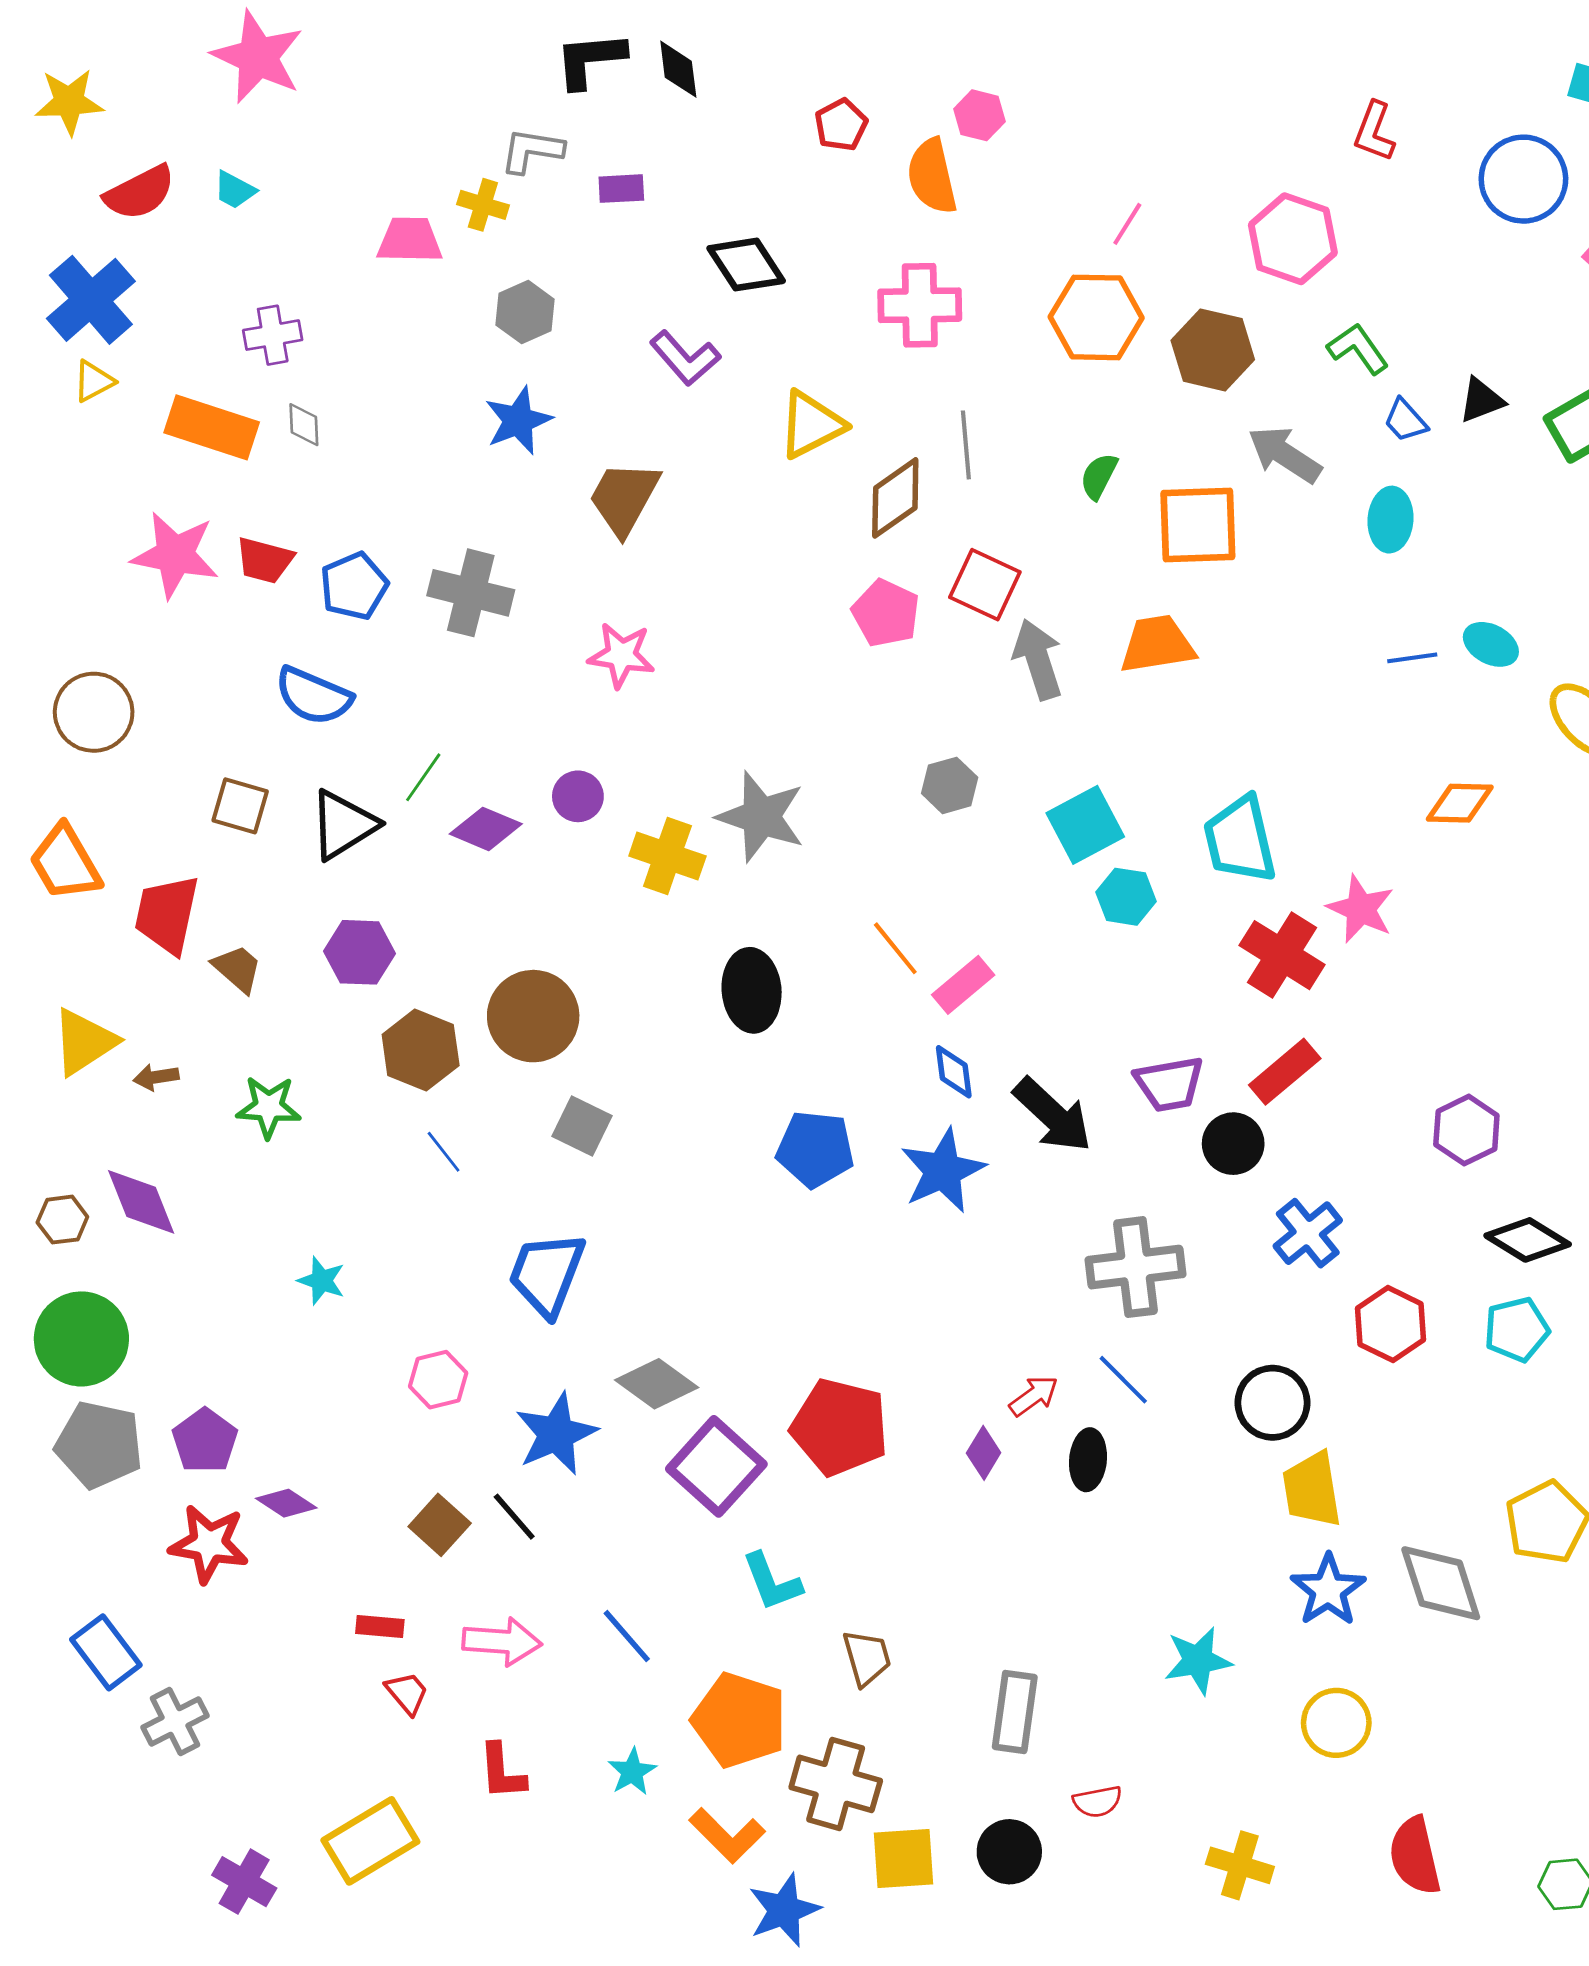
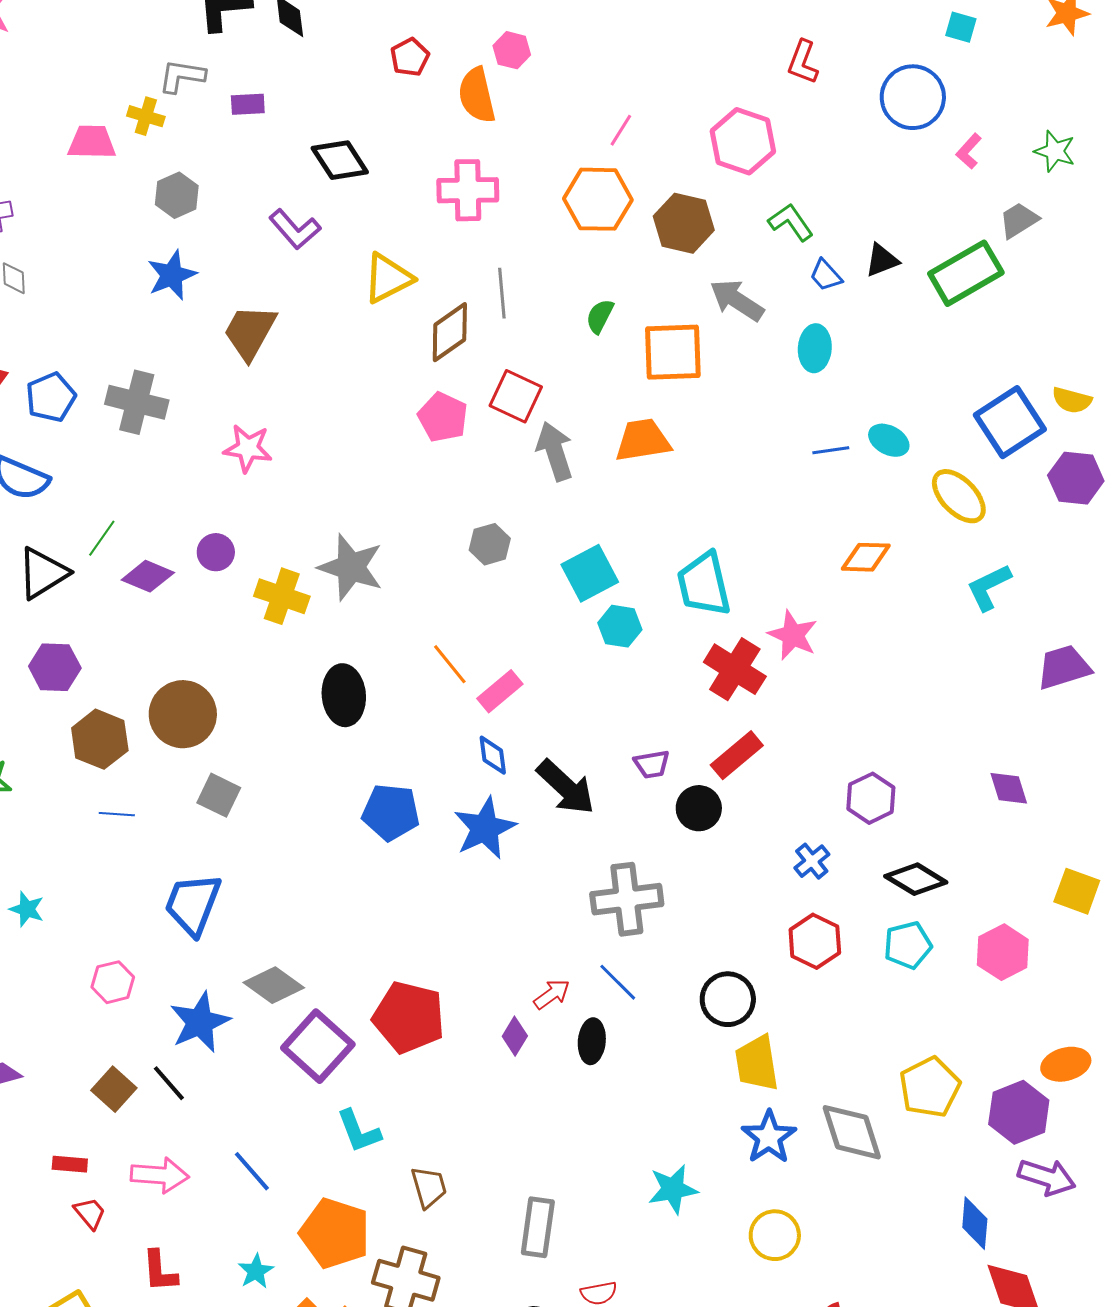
purple trapezoid: (1169, 1084) -> (652, 764), size x0.7
blue line: (444, 1152) -> (117, 814), turned -48
blue cross: (1308, 1233) -> (812, 861), moved, size x0.7

